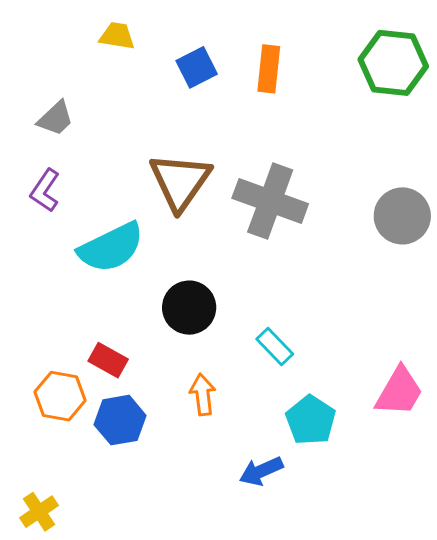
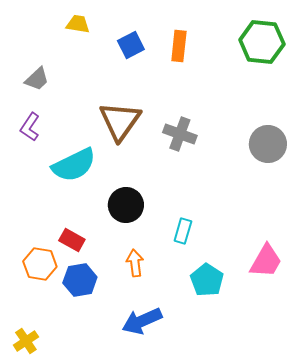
gray cross: (270, 201) -> (180, 134), size x0.7
cyan rectangle: (275, 347) -> (183, 231), turned 60
blue arrow: (261, 471) -> (142, 321), moved, size x1.4

